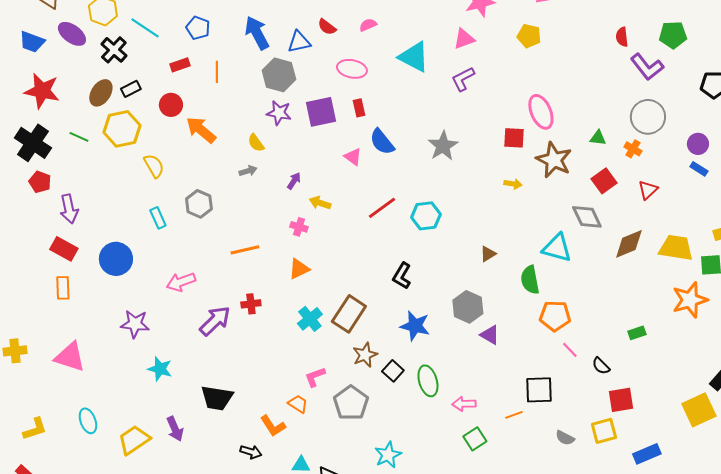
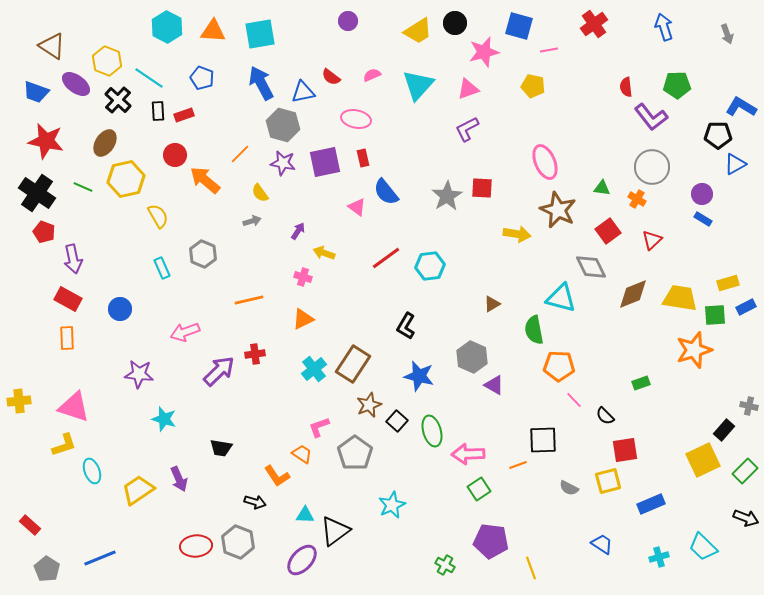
cyan triangle: (414, 57) -> (418, 85), moved, turned 44
orange line: (217, 72) -> (240, 154), moved, turned 45
black rectangle: (131, 89) -> (158, 111), moved, turned -66
red square: (514, 138) -> (482, 188), moved
yellow arrow: (513, 184) -> (517, 234), size x1.5
blue circle: (116, 259) -> (120, 309), size x0.7
black trapezoid: (217, 398) -> (221, 448), size x0.7
pink arrow: (464, 404) -> (468, 454), size x1.4
yellow L-shape: (35, 429) -> (64, 445), moved

